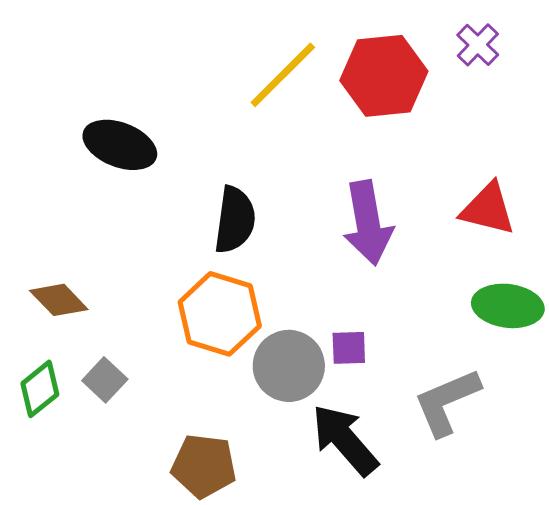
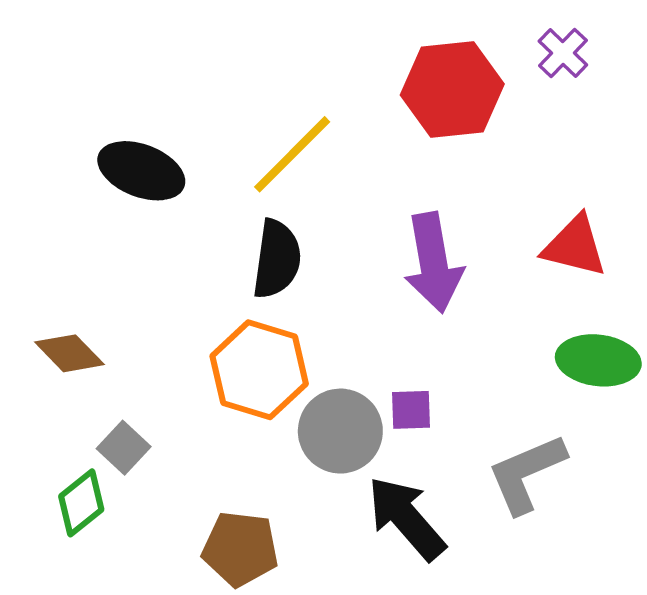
yellow line: (283, 75) -> (292, 154), moved
green diamond: (40, 389) -> (81, 503), moved

